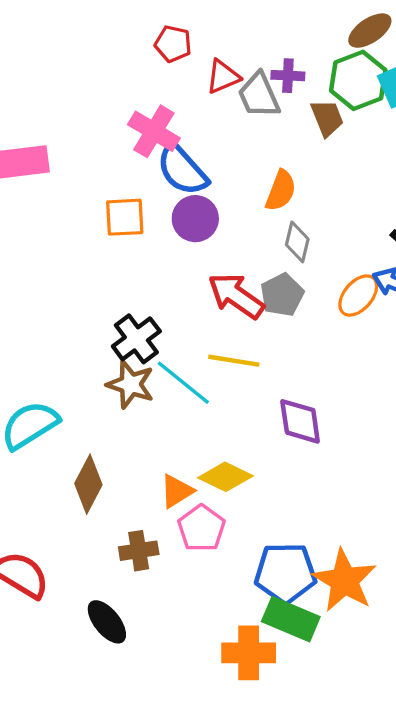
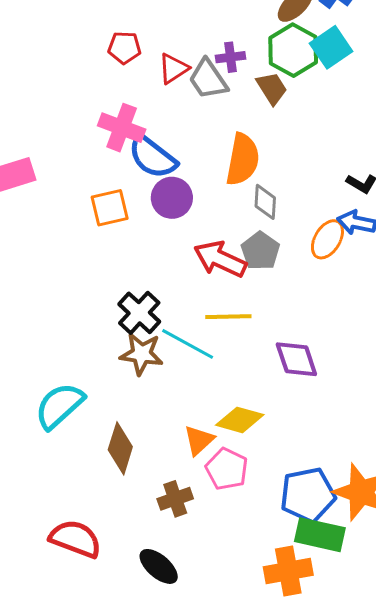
orange semicircle: (281, 191) -> (243, 159), size x1.4

